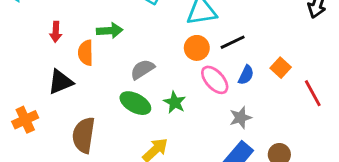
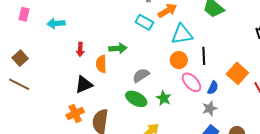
black line: (233, 42) -> (204, 56), turned -66
orange square: (281, 68) -> (237, 73), size x1.5
blue semicircle: (246, 75) -> (213, 88), moved
orange cross: (25, 120) -> (75, 113), moved

